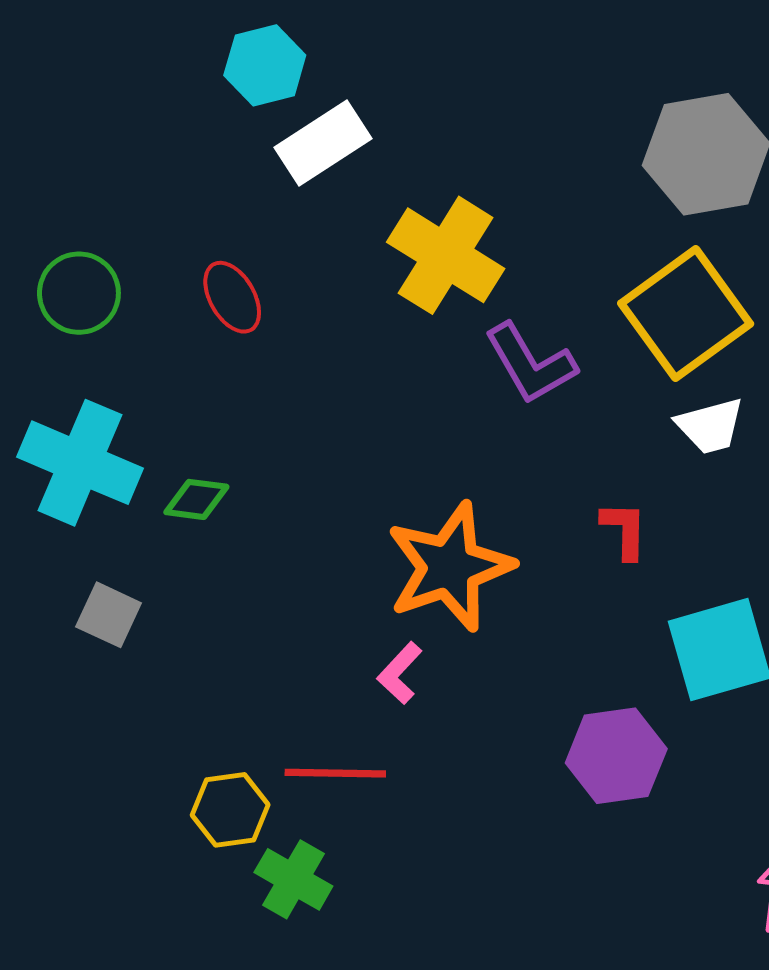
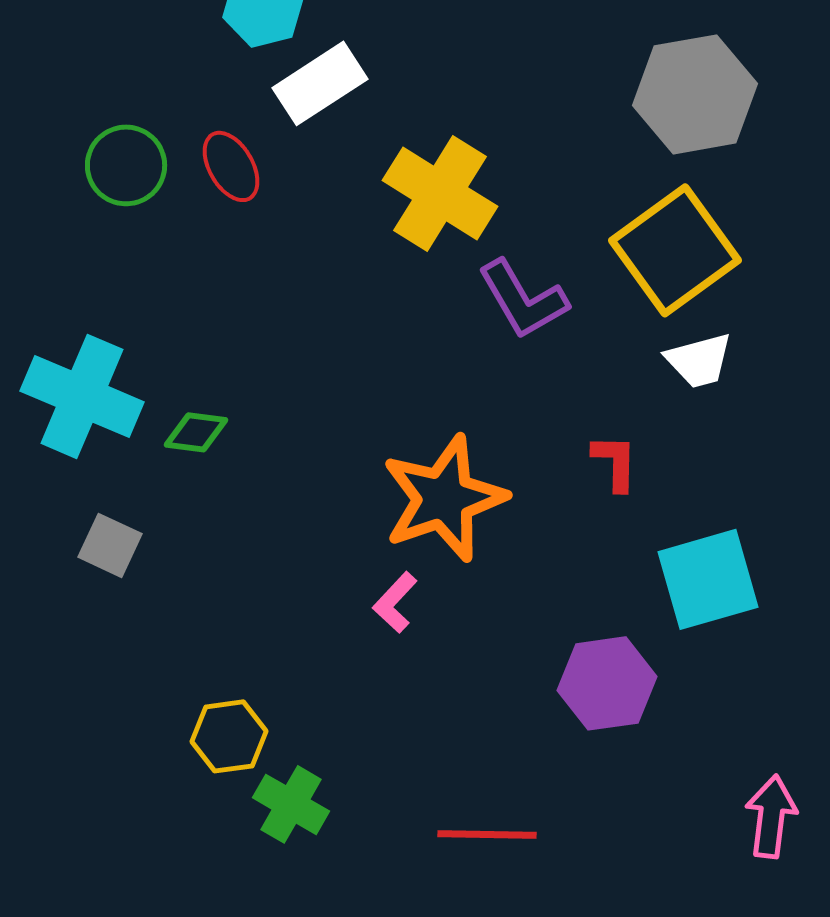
green circle: (79, 293) -> (126, 165), moved
red ellipse: (232, 297) -> (231, 166), moved
red line: (335, 773) -> (487, 834), moved

